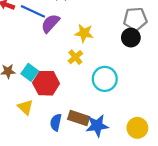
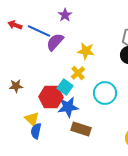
cyan square: (30, 72) -> (65, 87), moved
blue semicircle: (56, 122) -> (36, 131), moved
blue star: (97, 126) -> (68, 107), moved

